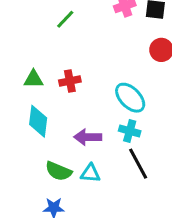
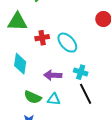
green triangle: (33, 79) -> (17, 22), moved, size x1.5
cyan ellipse: (130, 98) -> (67, 43), moved

